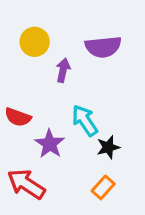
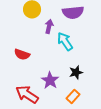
cyan arrow: (85, 120) -> (65, 41), moved
purple star: (50, 144) -> (50, 80), moved

